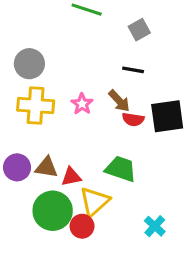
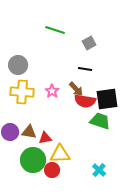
red semicircle: (133, 119) -> (85, 101), size x1.5
green trapezoid: (121, 169) -> (100, 121), moved
yellow triangle: (94, 201) -> (60, 154), turned 40

